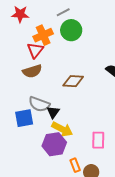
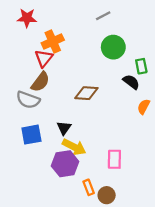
gray line: (63, 12) -> (103, 16), moved
green circle: (71, 30) -> (113, 47), moved
brown semicircle: (32, 71) -> (40, 82), turned -36
gray semicircle: (39, 104) -> (28, 100), moved

